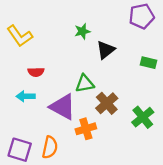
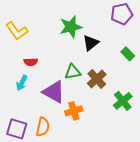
green star: (82, 31) -> (71, 27), size x1.6
green rectangle: (149, 63) -> (128, 54), turned 32
cyan arrow: (26, 96) -> (22, 83), turned -63
brown cross: (107, 103) -> (97, 79), moved

